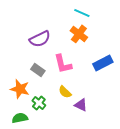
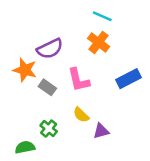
orange star: (20, 89) -> (25, 70), moved
purple triangle: (81, 105) -> (101, 131), turned -40

